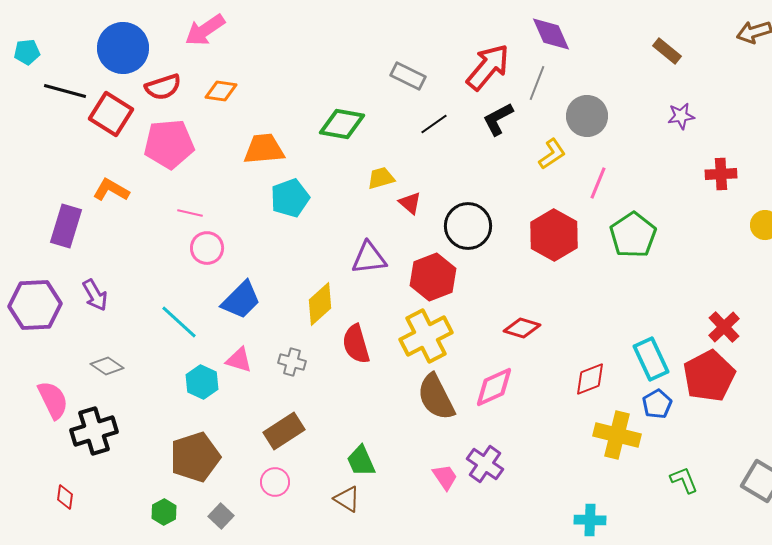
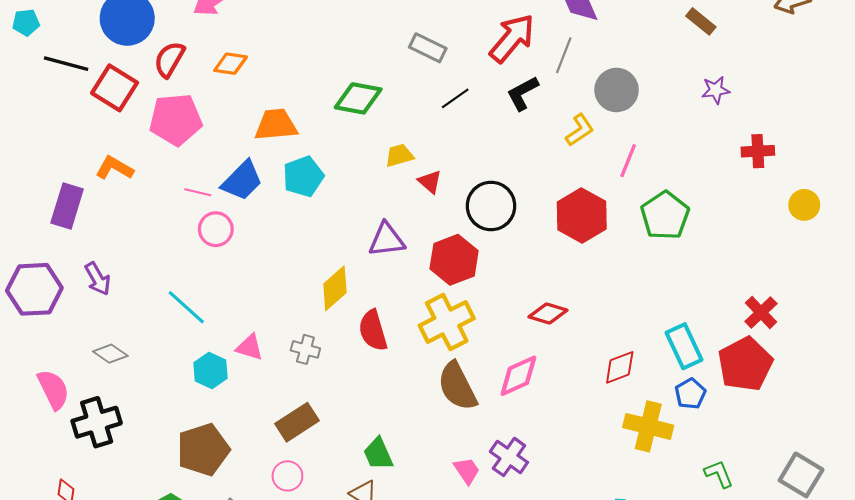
red semicircle: (163, 87) -> (169, 59), turned 138
blue trapezoid: (241, 300) -> (242, 181), moved

